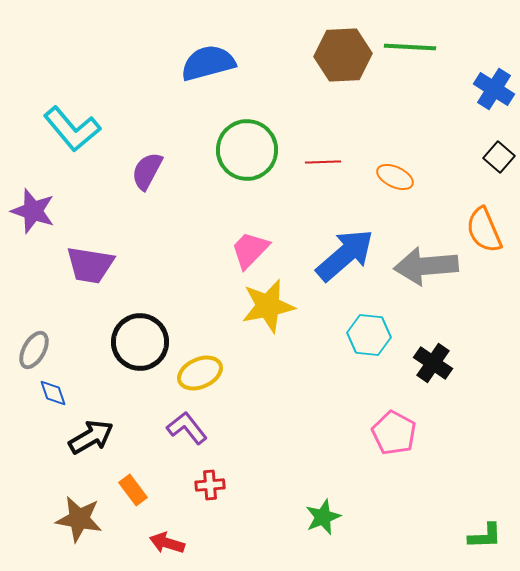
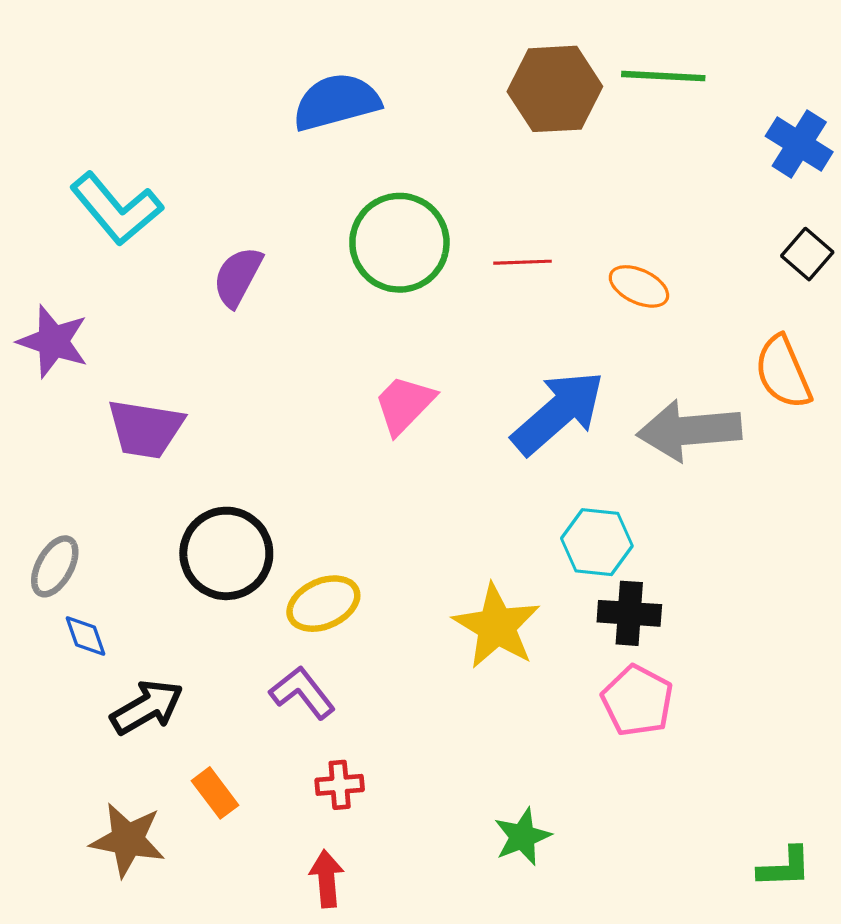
yellow star: (268, 306) -> (497, 626), moved, turned -30
black cross: (433, 363) -> (629, 613), moved, turned -30
red arrow: (167, 543) -> (327, 879), moved, turned 68

